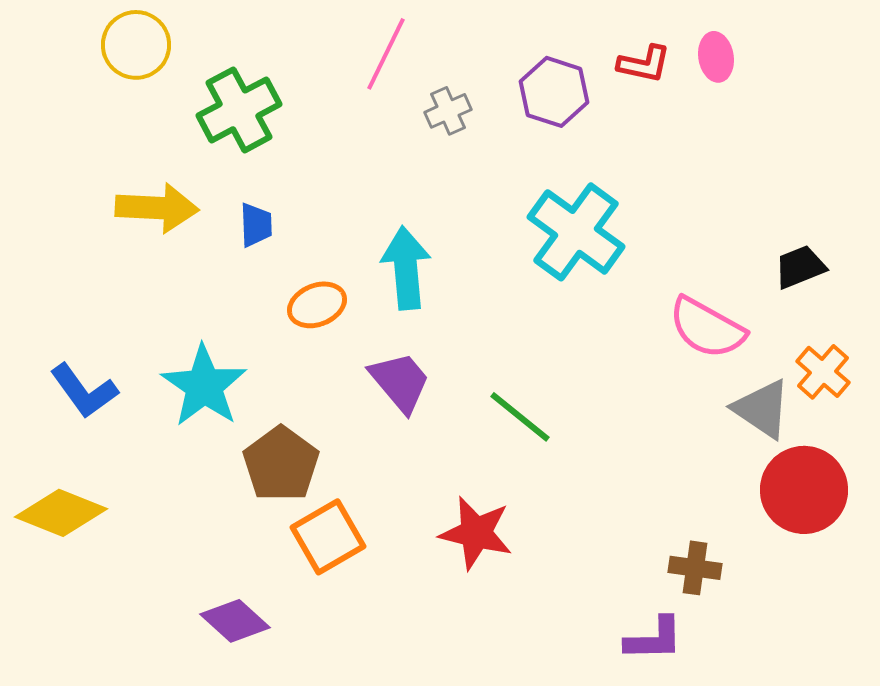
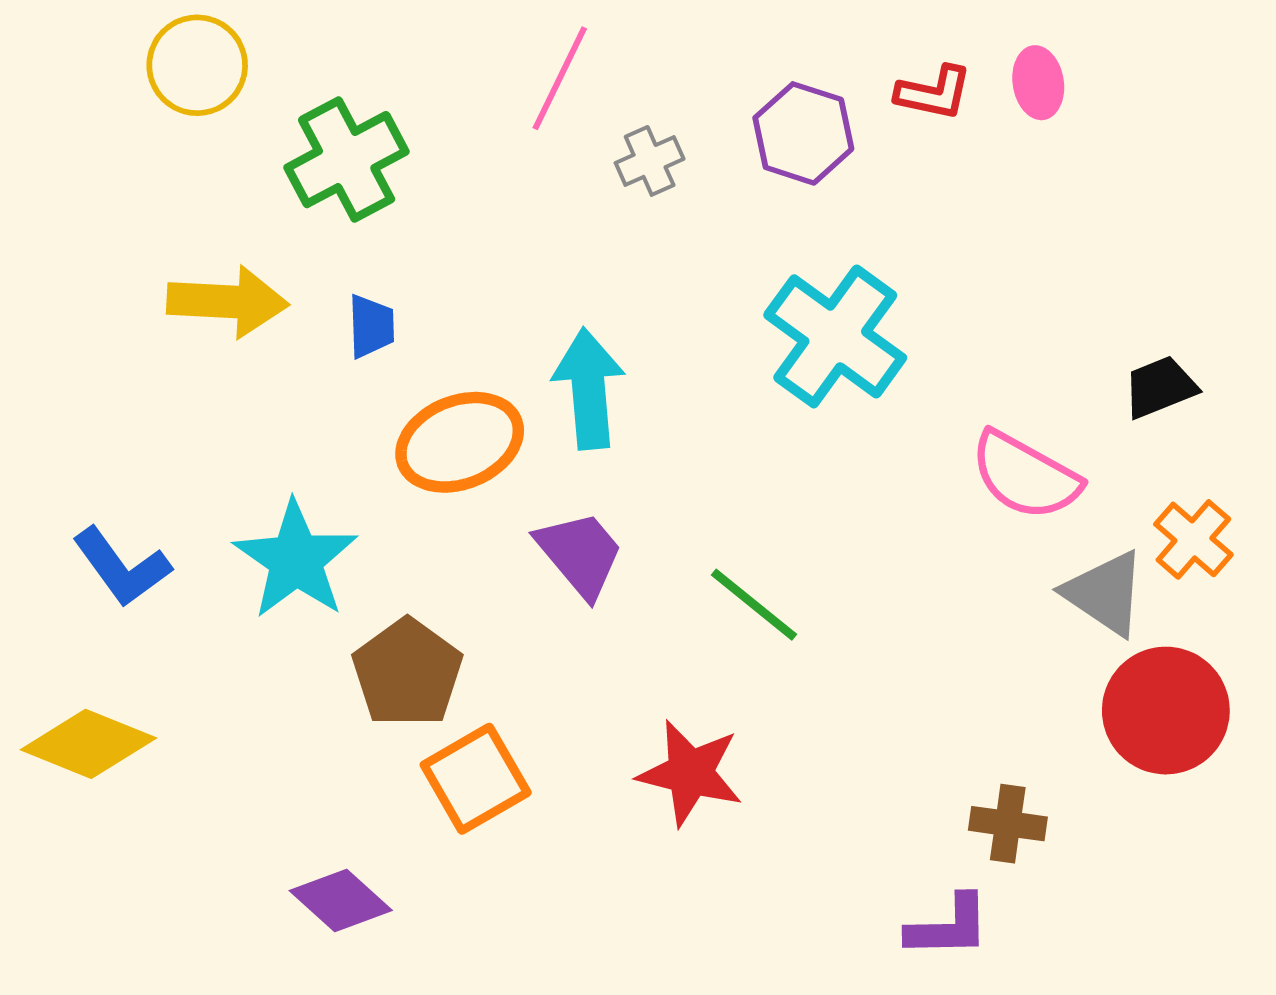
orange ellipse: (317, 305) -> (460, 442), size x1.5

